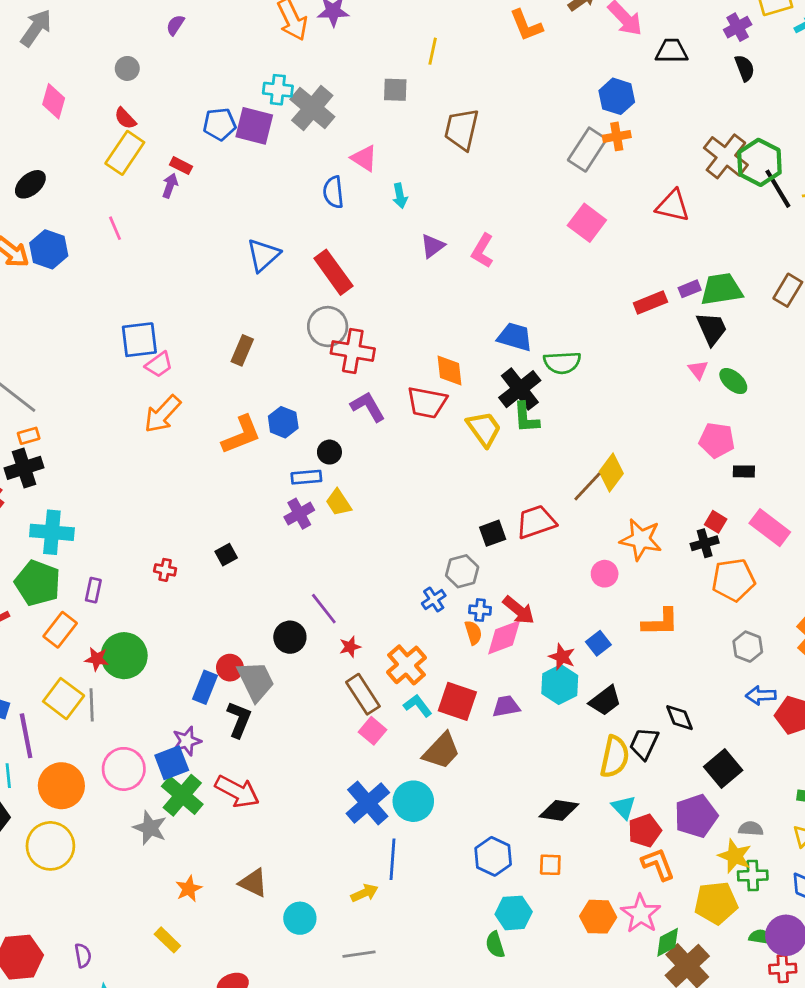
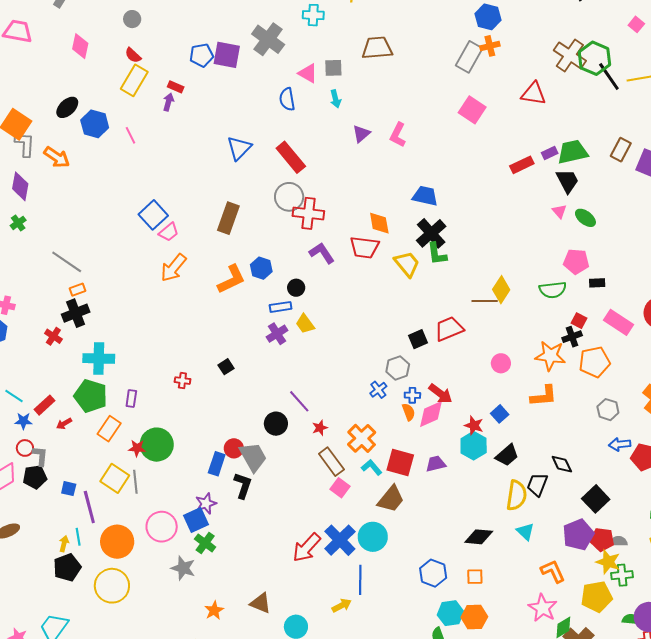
cyan cross: (278, 90) -> (313, 15), moved
gray square: (395, 90) -> (333, 68), moved
brown trapezoid: (462, 129) -> (377, 48), turned 76
blue hexagon: (49, 249) -> (95, 124), moved
blue square: (139, 340) -> (153, 215), turned -32
brown rectangle: (242, 350) -> (228, 218), size x1.4
green semicircle: (562, 363) -> (553, 290), moved
brown line: (587, 487) -> (485, 301), turned 50
orange star: (641, 539) -> (550, 356), moved
red arrow: (237, 791) -> (307, 548), moved, turned 108
green cross: (182, 795) -> (205, 543), size x0.7
red pentagon: (645, 831) -> (602, 539), moved, turned 30
orange hexagon: (598, 917) -> (474, 617), moved

